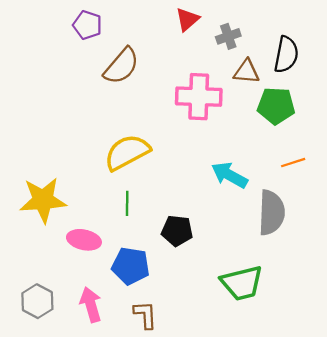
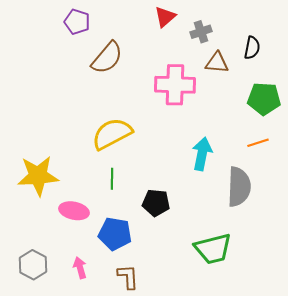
black semicircle: (286, 55) -> (252, 48), size x0.7
green pentagon: (276, 106) -> (264, 99), moved
cyan arrow: (229, 175) -> (202, 154), turned 72
pink arrow: (91, 305) -> (80, 268), size x0.7

